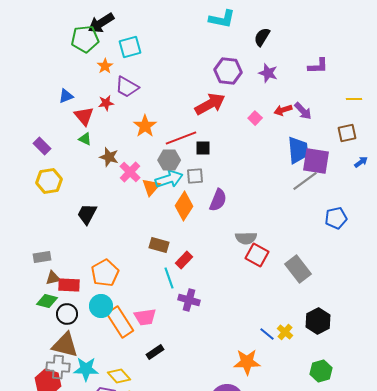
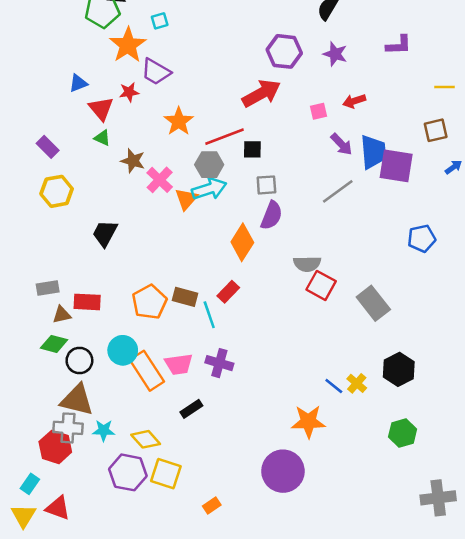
cyan square: (130, 47) -> (160, 21), size x0.6
orange star: (105, 66) -> (128, 45), size x1.8
purple arrow: (303, 111) -> (341, 144), moved
pink square: (255, 118) -> (319, 111), turned 32
gray square: (195, 176) -> (266, 185), moved
gray line: (305, 181) -> (338, 191), moved
orange diamond: (184, 206) -> (242, 242), moved
brown rectangle: (159, 245) -> (185, 297), moved
orange pentagon: (105, 273) -> (149, 302), moved
red rectangle: (69, 285) -> (87, 302), moved
purple cross: (189, 300) -> (219, 363), moved
cyan star: (86, 369) -> (104, 430), size x0.7

